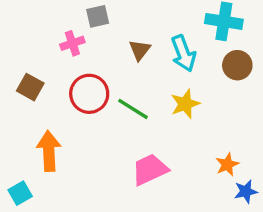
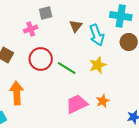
brown triangle: (140, 50) -> (76, 26), moved
orange star: (227, 164) -> (103, 101), moved

